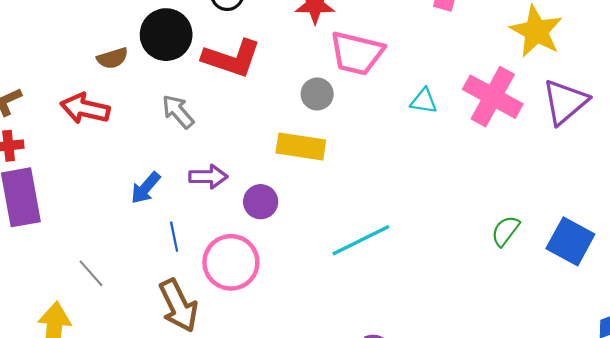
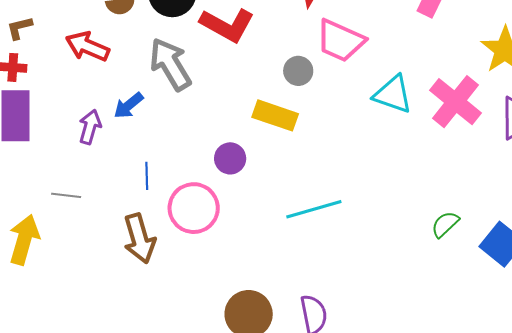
cyan triangle: (424, 101) -> (393, 94), size x1.6
gray arrow: (178, 112) -> (170, 64), size x1.6
purple arrow: (208, 177) -> (90, 127), moved, turned -84
blue arrow: (146, 188) -> (128, 105), moved
gray line: (91, 273) -> (66, 195), turned -52

